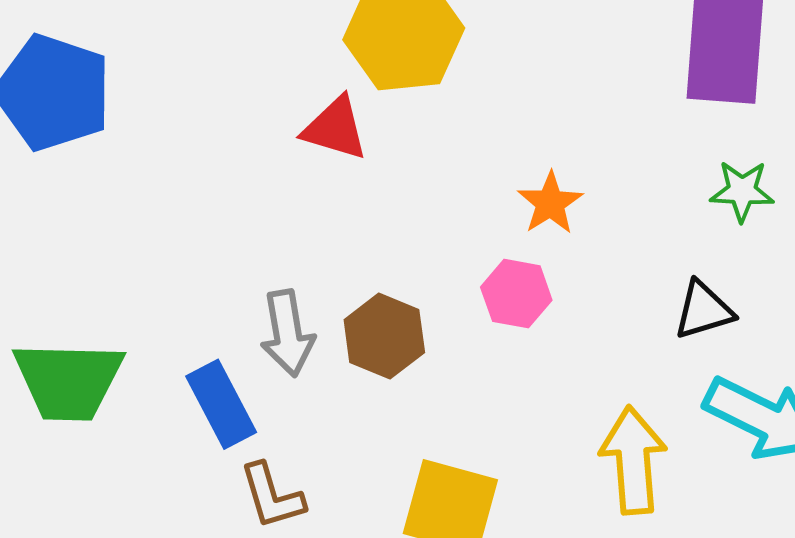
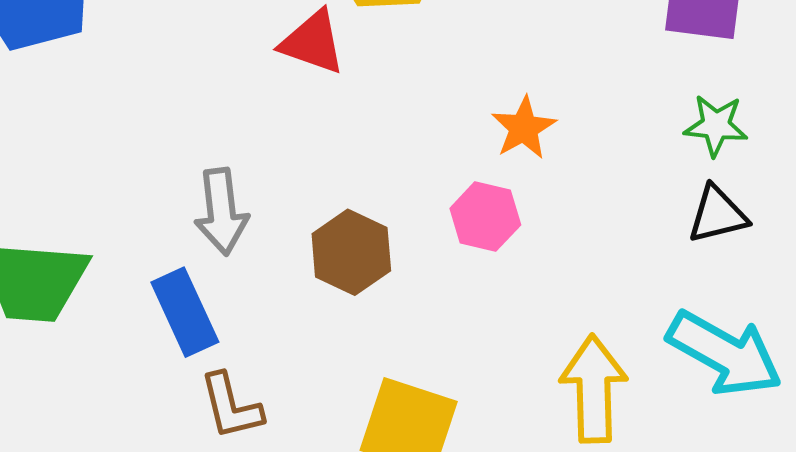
black triangle: (703, 310) -> (718, 215), moved
gray arrow: (287, 333) -> (221, 212), moved

